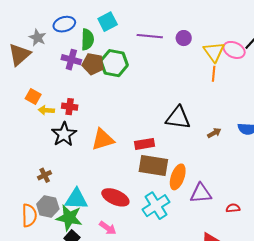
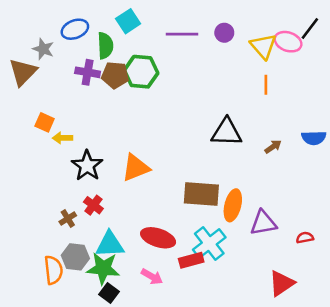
orange line: (214, 74) -> (266, 85), moved
red cross: (70, 107) -> (93, 205), moved, turned 35
red rectangle: (145, 144) -> (191, 260), moved

